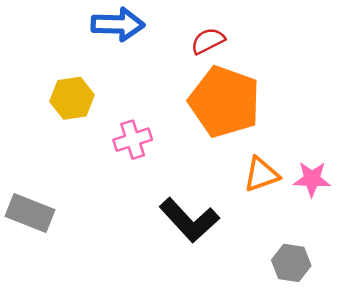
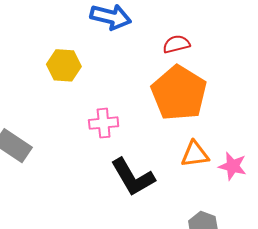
pink cross: (133, 140) -> (104, 123), moved

